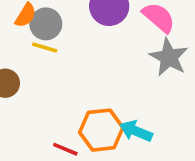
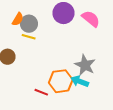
gray star: (169, 57) -> (85, 65), moved

